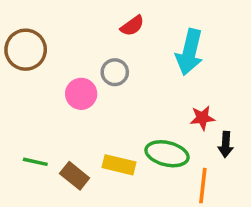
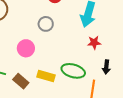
pink circle: (81, 94) -> (26, 48), moved
red star: (202, 118) -> (94, 43), moved

